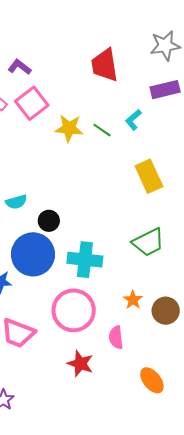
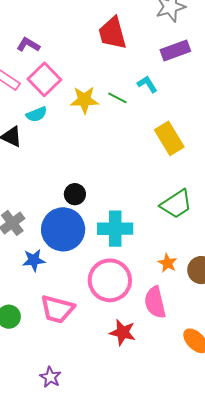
cyan L-shape: (133, 120) -> (147, 84), turned 105
cyan semicircle: (16, 202) -> (37, 114), moved
pink semicircle: (116, 337) -> (155, 302), size x1.4

